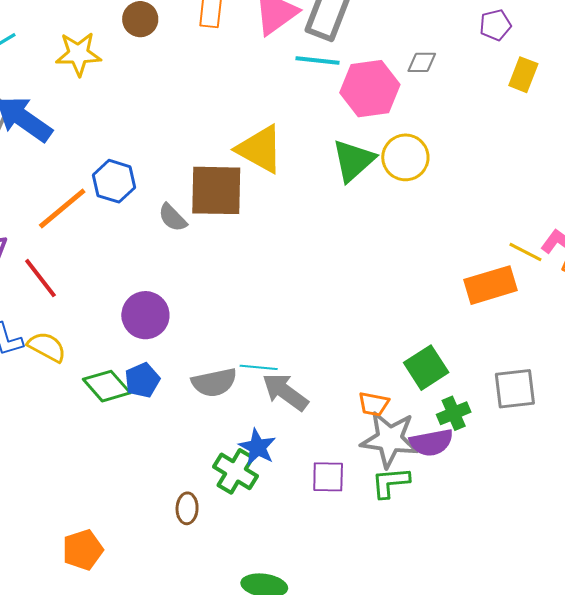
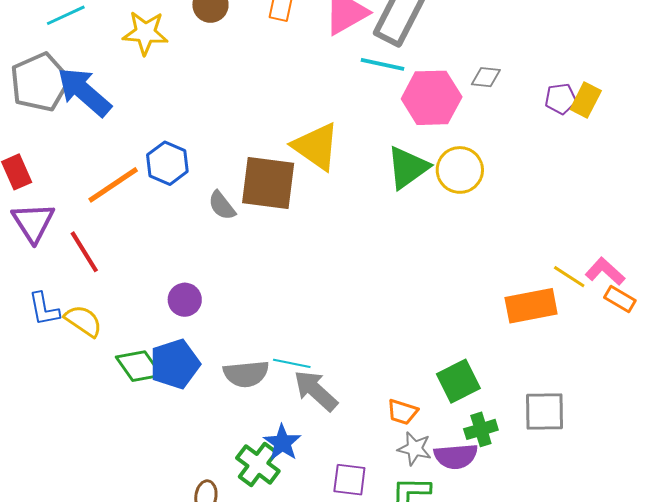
purple pentagon: (495, 25) -> (561, 99), moved
purple circle: (145, 315) -> (185, 300), size x0.7
blue pentagon: (142, 380) -> (175, 364), size x1.4
gray star: (390, 439) -> (415, 449), size x0.6

